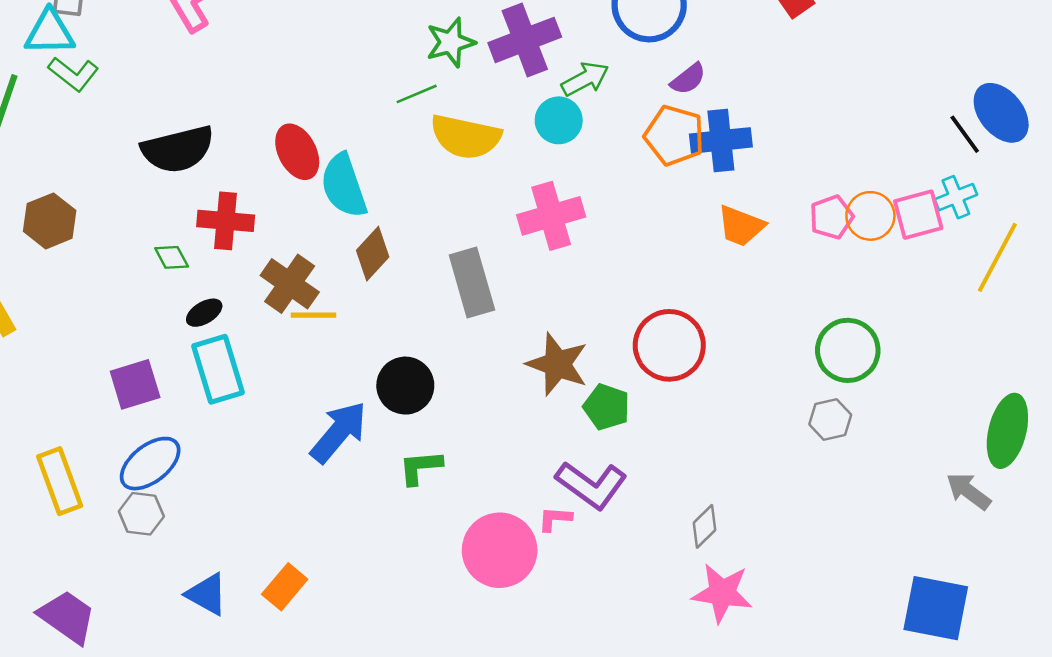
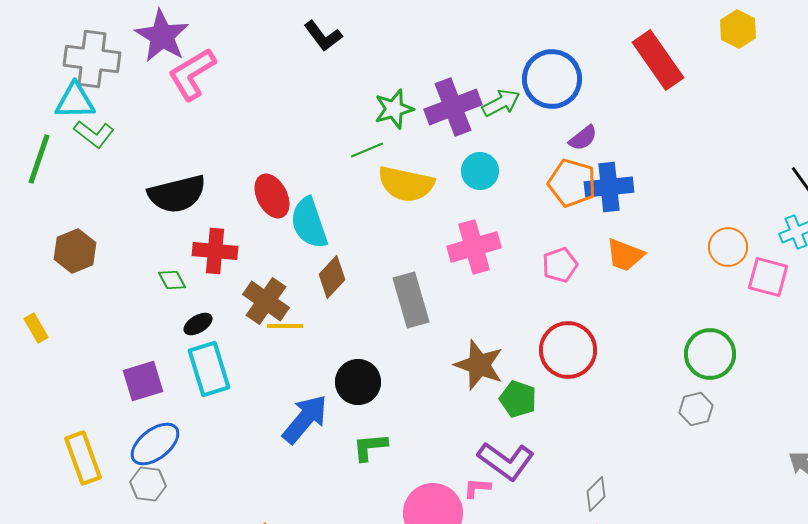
green arrow: (585, 79) -> (501, 103), moved
pink square: (918, 215) -> (768, 277), moved, turned 30
pink pentagon: (831, 217) -> (560, 265), moved

